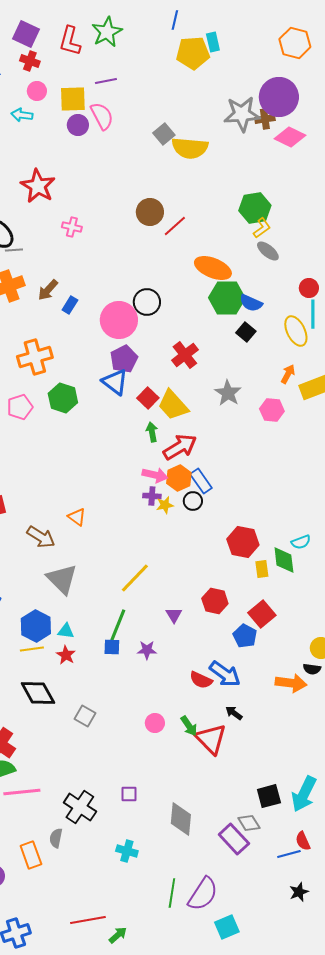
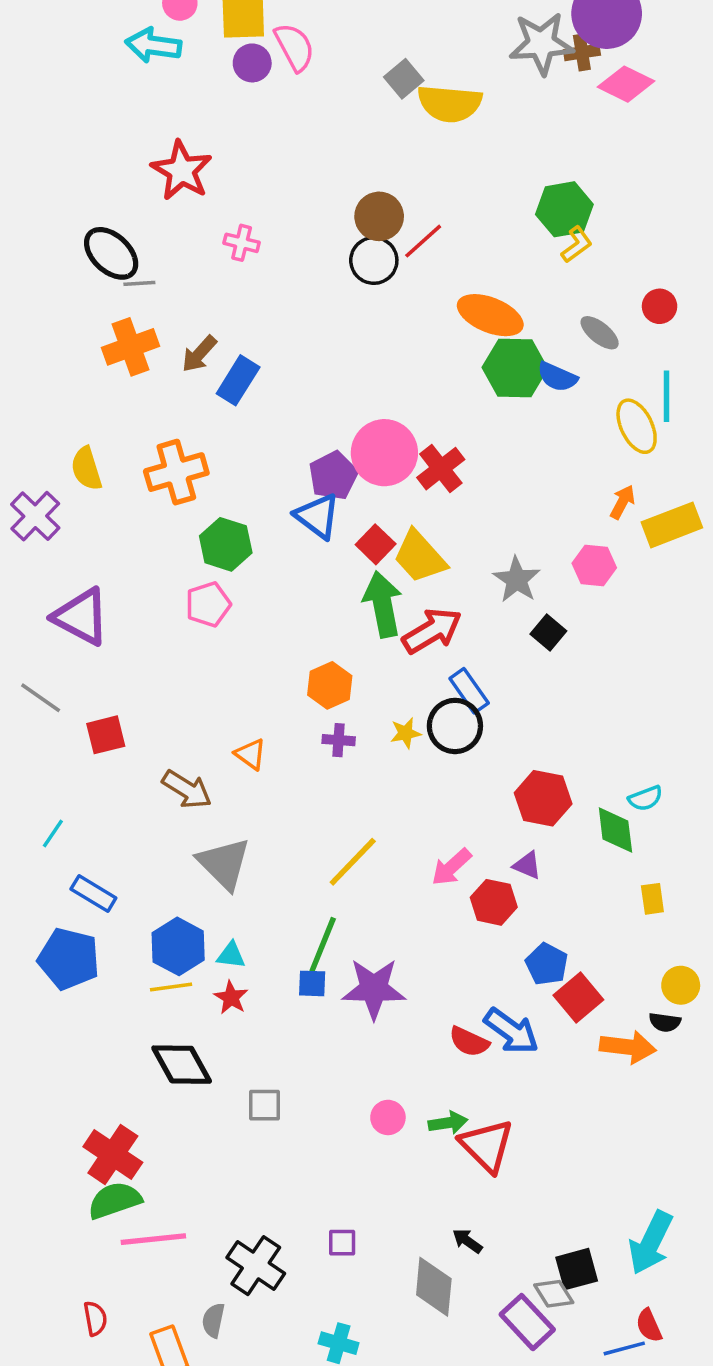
cyan arrow: (22, 115) -> (153, 45), size x1.4
gray ellipse: (268, 251) -> (600, 333), moved
red circle: (309, 288) -> (660, 306), moved
black circle: (147, 302) -> (374, 260), moved
blue rectangle: (70, 305) -> (238, 380), size x1.5
pink circle: (119, 320) -> (384, 453), moved
black square: (246, 332) -> (548, 633), moved
gray star: (228, 393) -> (517, 580), moved
pink pentagon: (20, 407) -> (208, 604), moved
green arrow: (152, 432) -> (383, 604), size x1.8
pink arrow: (155, 475) -> (451, 867), moved, turned 125
orange hexagon: (179, 478) -> (330, 685), moved
purple cross: (152, 496) -> (339, 740), moved
black circle: (193, 501) -> (455, 726), size x1.6
yellow rectangle: (262, 569) -> (652, 899), moved
red square: (262, 614) -> (578, 998), moved
purple triangle: (174, 615) -> (527, 865), moved, turned -36
purple star: (147, 650) -> (374, 989), size x1.8
black arrow: (234, 713) -> (467, 1241), moved
gray square: (85, 716) -> (265, 1105), turned -30
green arrow: (189, 726) -> (448, 1123), turned -65
black square: (269, 796) -> (577, 1269), moved

